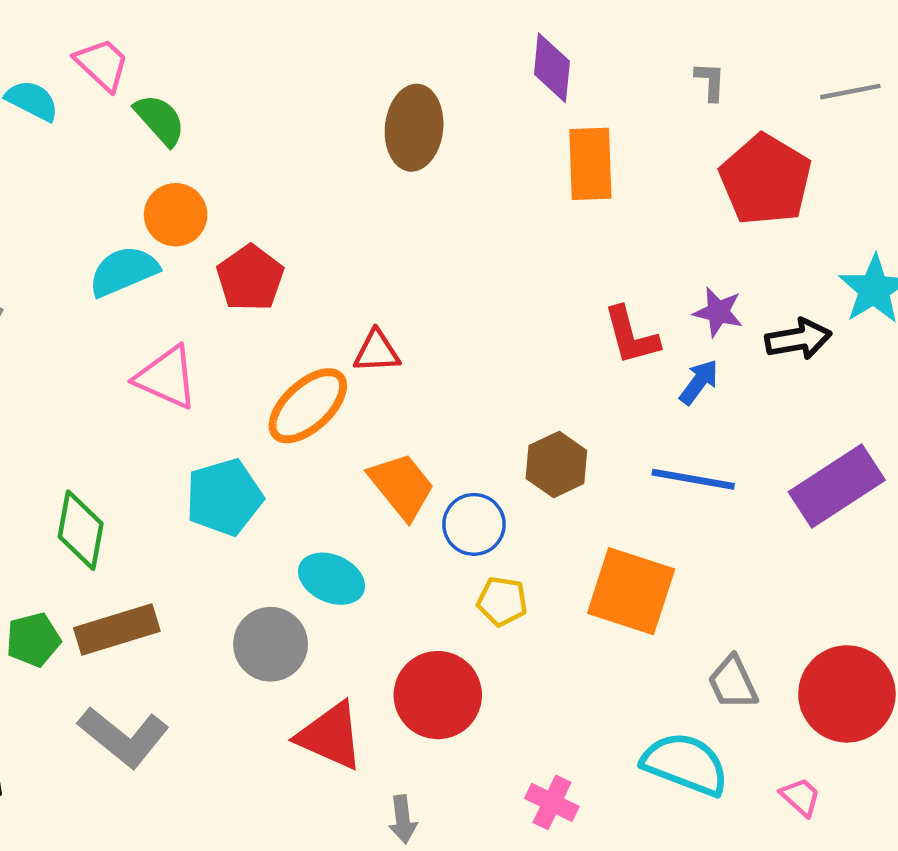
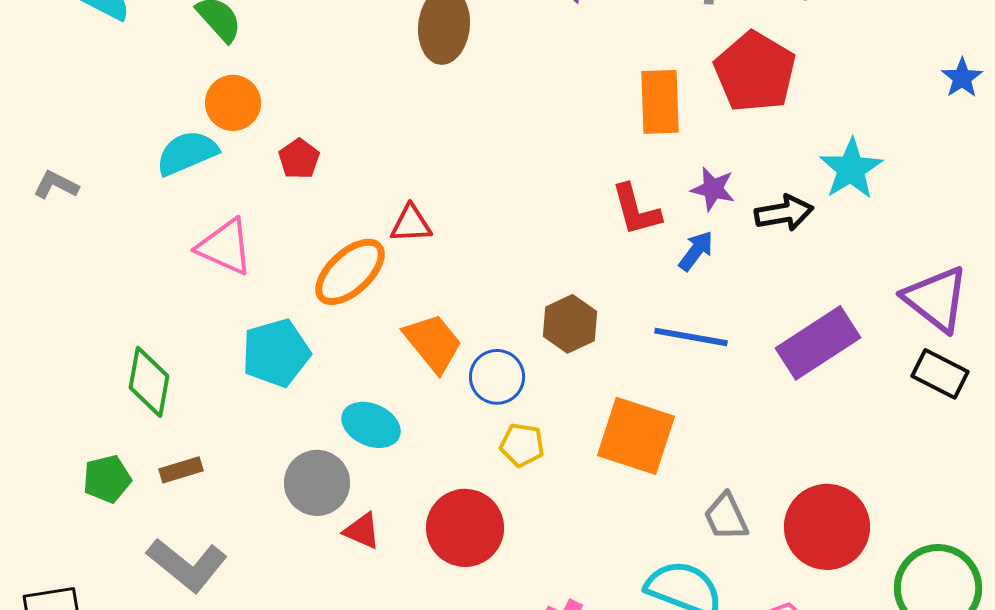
orange rectangle: (590, 164) -> (660, 102), moved
red pentagon: (250, 278) -> (299, 159), size x0.7
brown rectangle: (117, 630) -> (181, 470), size x0.6
red triangle: (330, 736) -> (362, 531), moved, size x0.6

